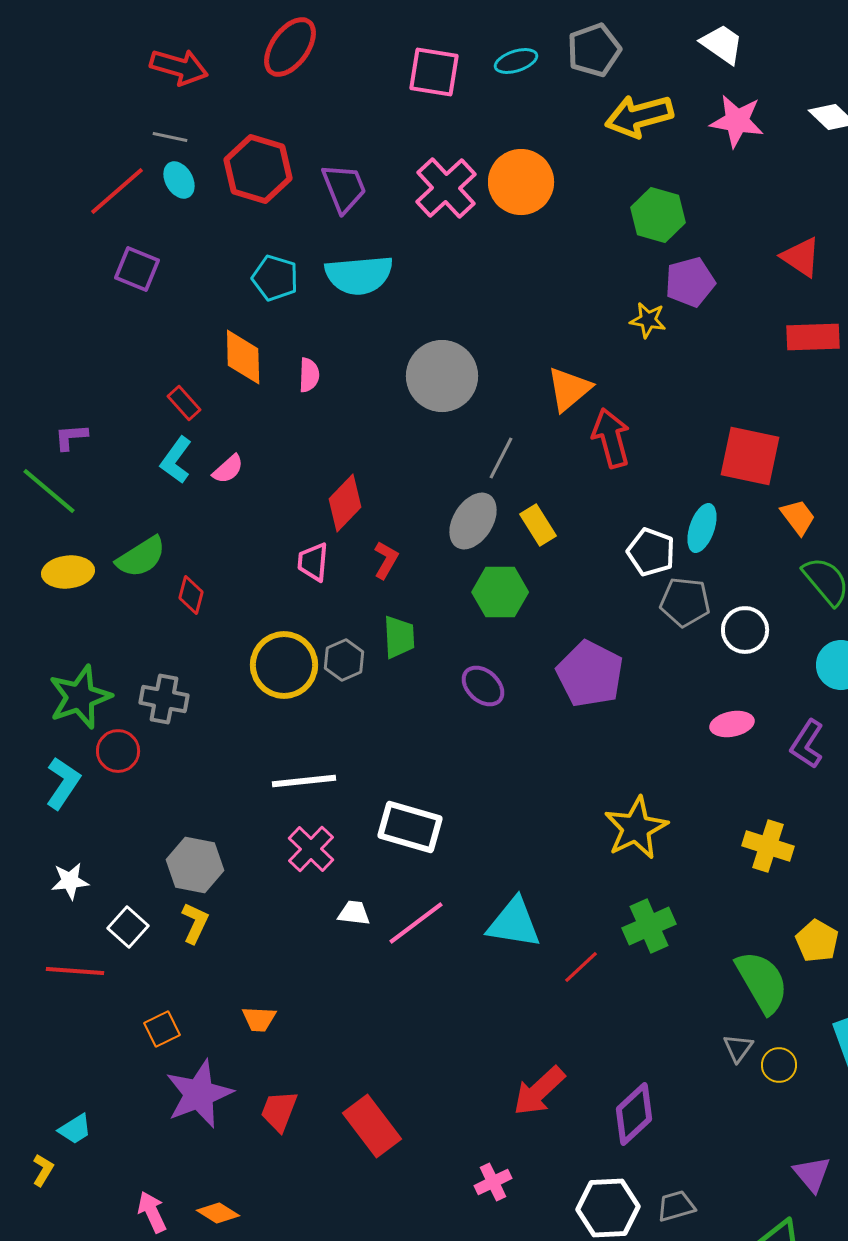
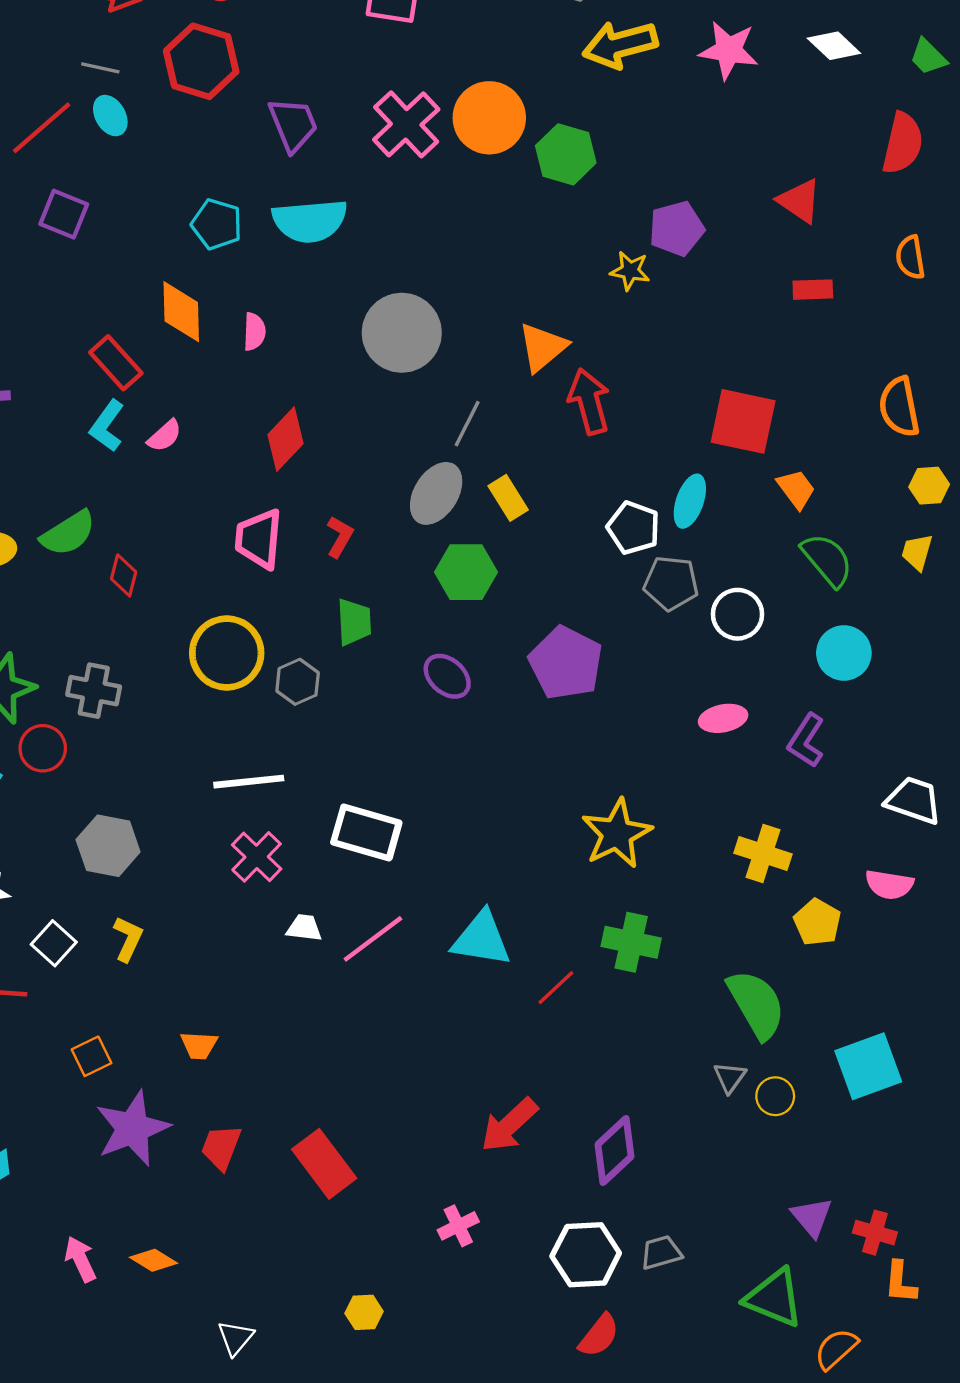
red hexagon: (258, 169) -> (201, 61), moved
green hexagon: (658, 215) -> (566, 154), moved
red rectangle: (813, 337) -> (813, 290), size x0.7
red rectangle: (184, 403) -> (116, 363), size x1.4
red diamond: (345, 503) -> (285, 439), moved
pink trapezoid: (313, 562) -> (259, 539), size x1.4
gray hexagon: (344, 660) -> (298, 682), moved
gray hexagon: (195, 865) -> (108, 846), moved
green cross: (649, 926) -> (631, 942), turned 36
yellow pentagon: (817, 941) -> (817, 922), moved

